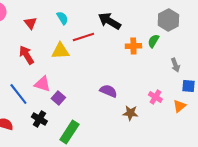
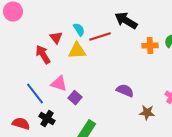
cyan semicircle: (62, 18) -> (79, 30), moved
red triangle: (30, 23) -> (56, 38), moved
black cross: (39, 119) -> (47, 119), moved

